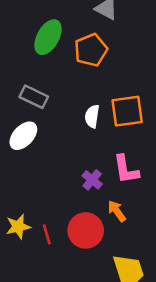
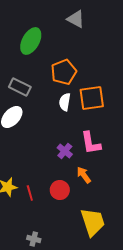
orange pentagon: (91, 50) -> (64, 72), moved
red circle: (86, 230) -> (60, 190), size x0.7

